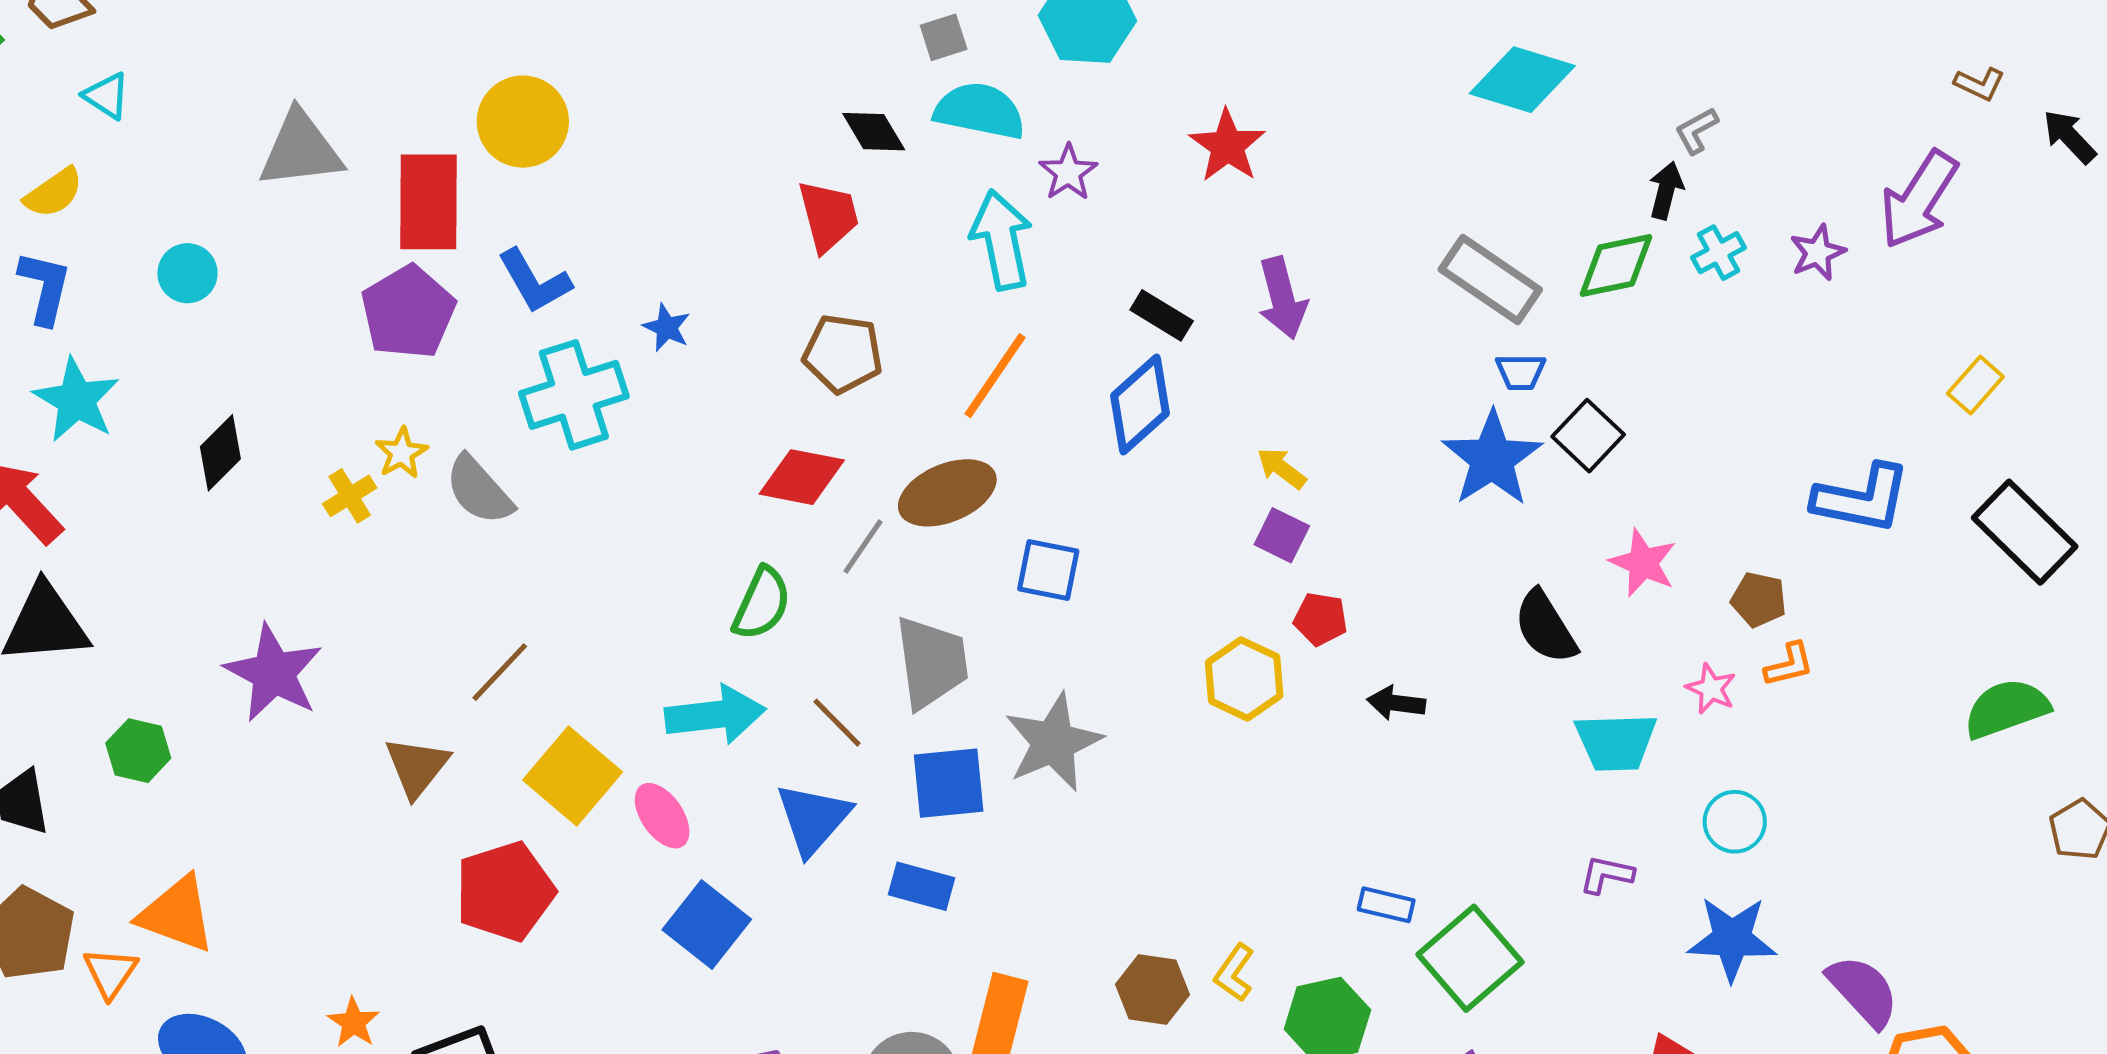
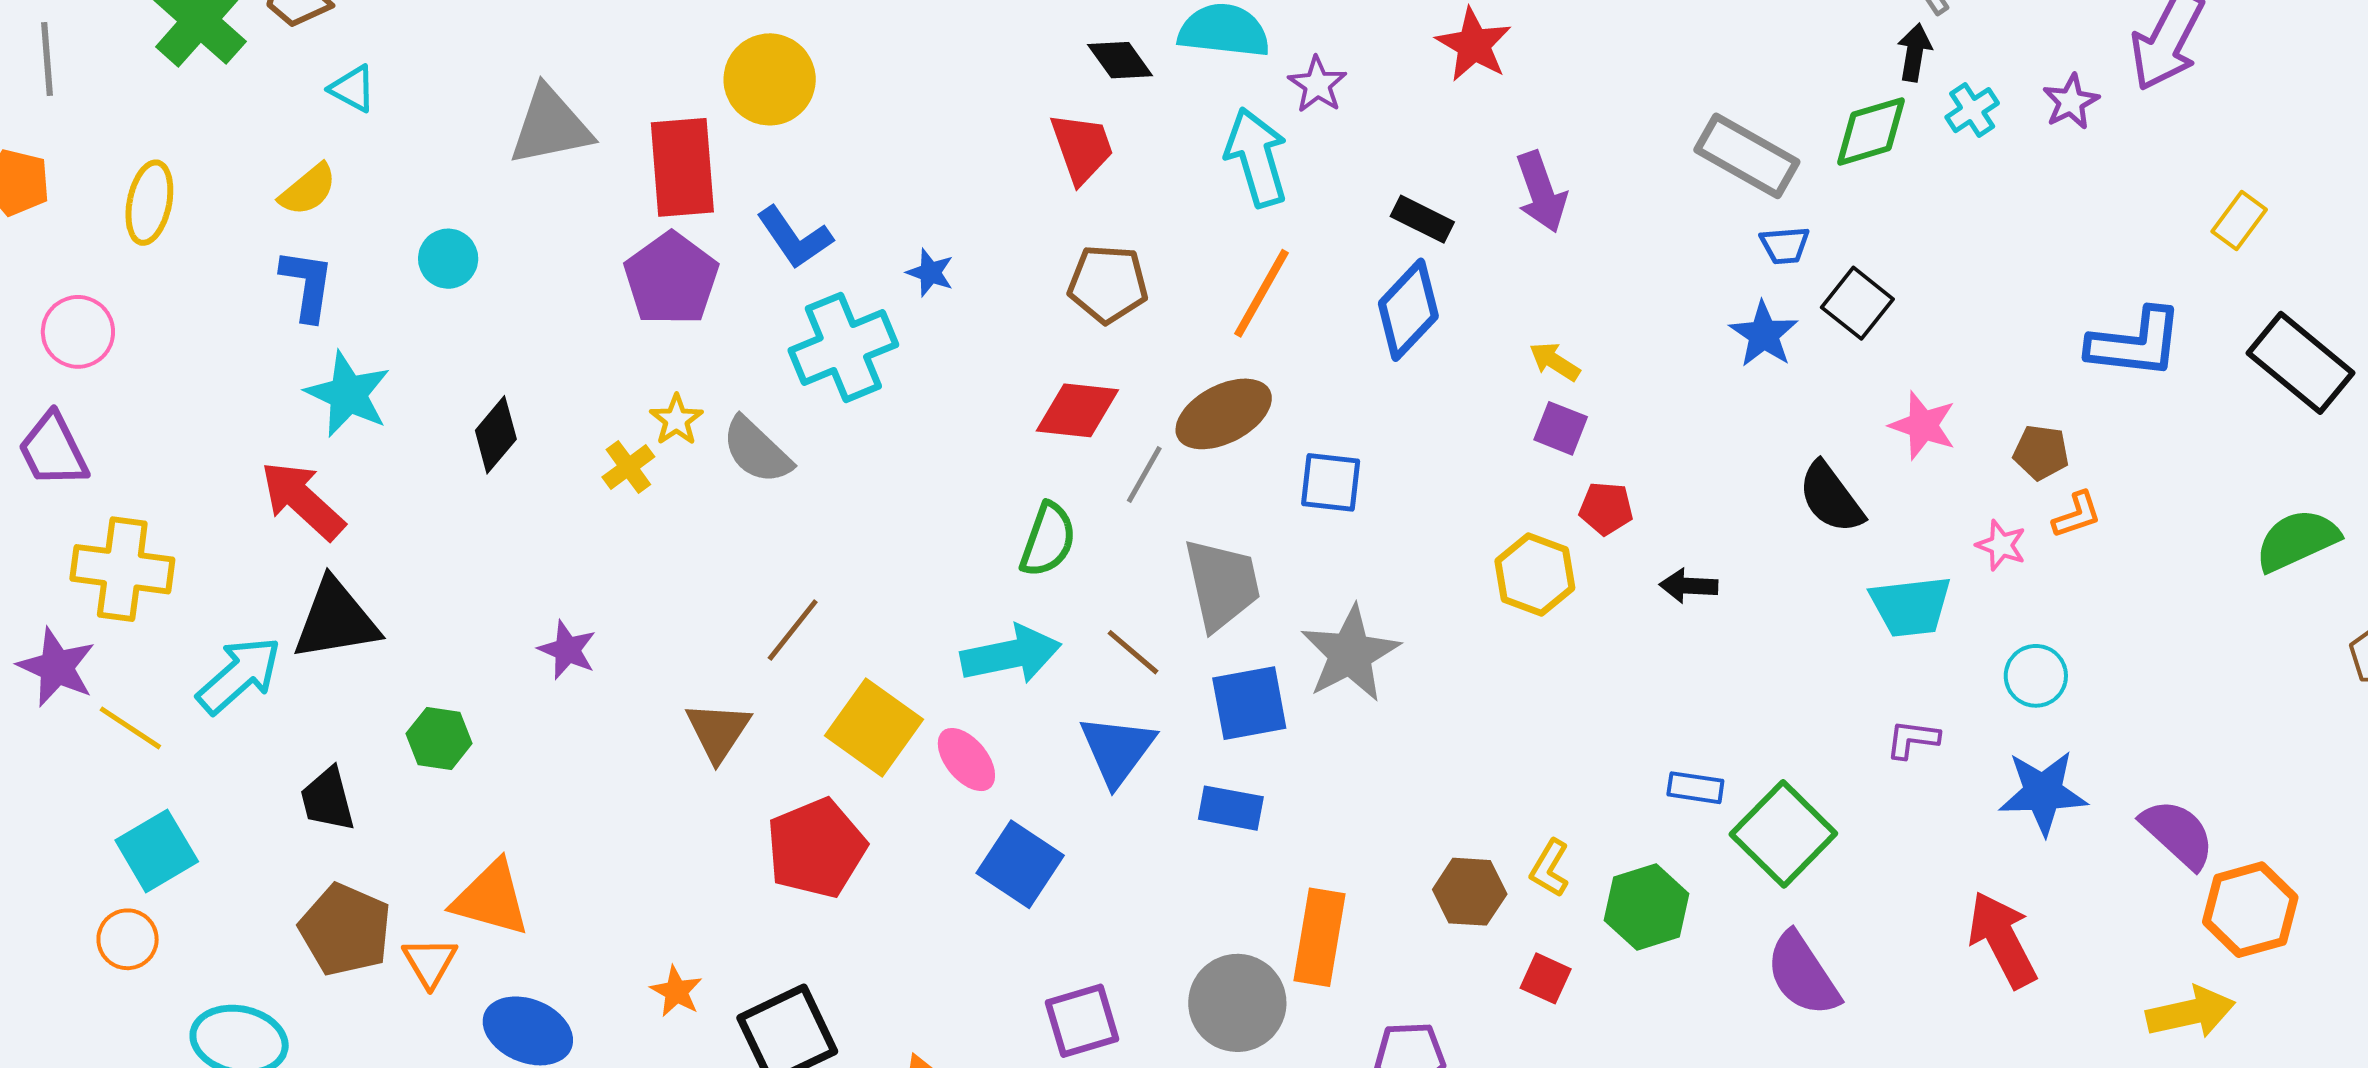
blue star: (1492, 459) -> (1764, 334), size x0.7
purple star: (274, 673) -> (567, 650), size x0.6

